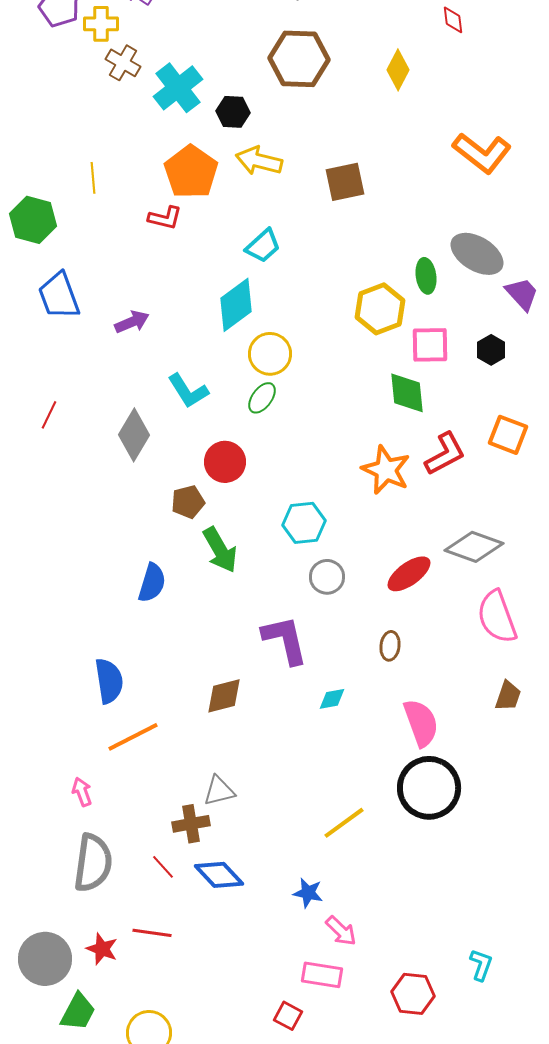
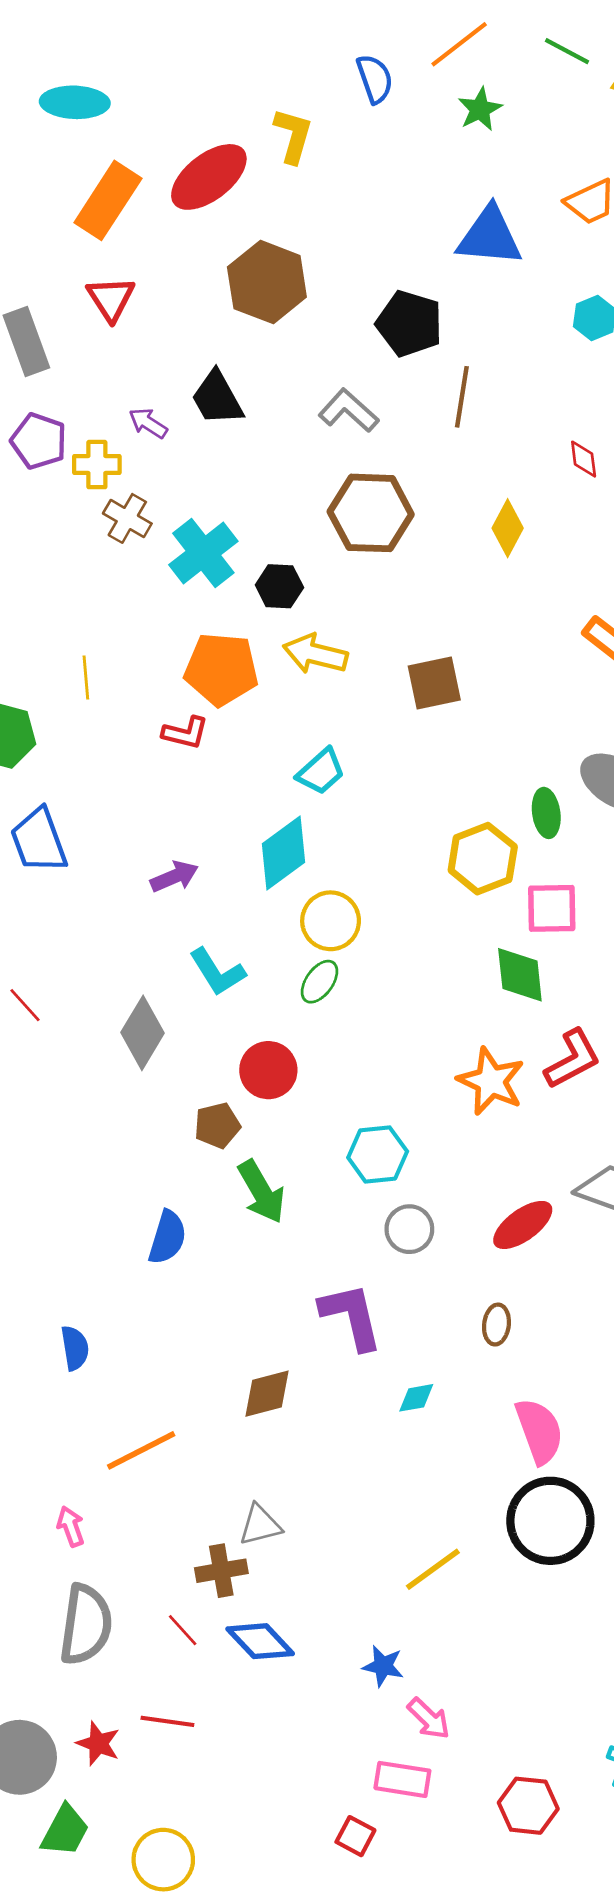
orange pentagon: (191, 172) -> (221, 669), turned -30
purple arrow: (132, 322) -> (174, 877), moved
red line: (49, 415) -> (25, 1005), turned -68
blue semicircle: (109, 681) -> (75, 1348), moved, size x0.7

